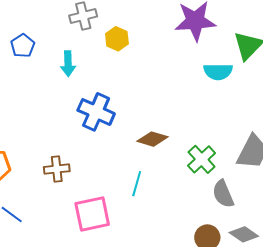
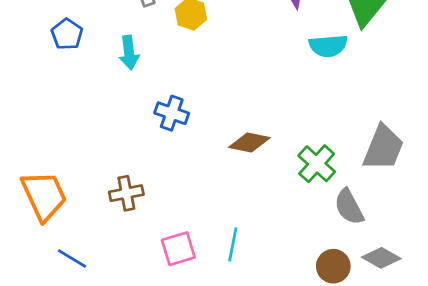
blue cross: (96, 112) -> (172, 113), size x0.7
cyan line: (137, 184) -> (233, 244), moved
pink square: (92, 214) -> (178, 249), size x0.7

